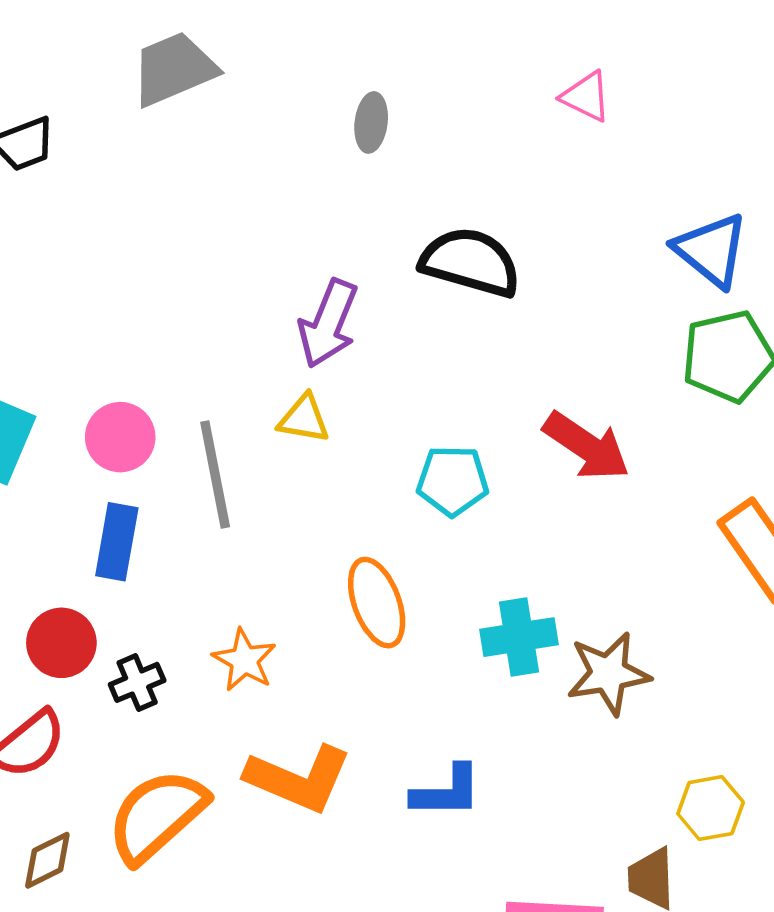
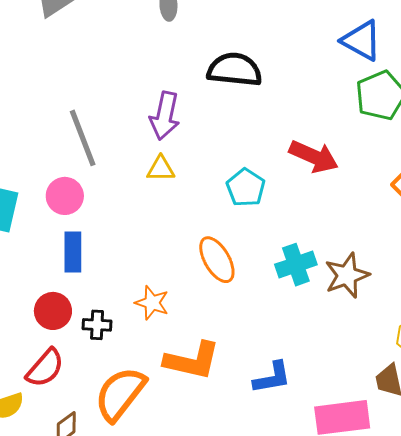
gray line: (215, 475) -> (83, 138), moved
cyan pentagon: (453, 481) -> (246, 188), turned -30
black cross: (137, 682) -> (97, 325), turned 36
blue L-shape: (447, 792) -> (272, 378), moved

